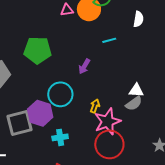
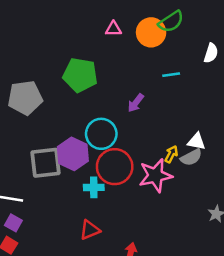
pink triangle: (67, 10) -> (113, 29), moved
yellow arrow: (95, 106) -> (171, 154), moved
red circle: (109, 144) -> (115, 167), moved

